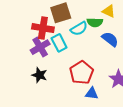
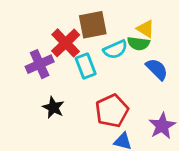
yellow triangle: (109, 11) -> (146, 29), moved
red cross: (43, 28) -> (66, 43), turned 30
purple cross: (40, 47) -> (40, 64), moved

